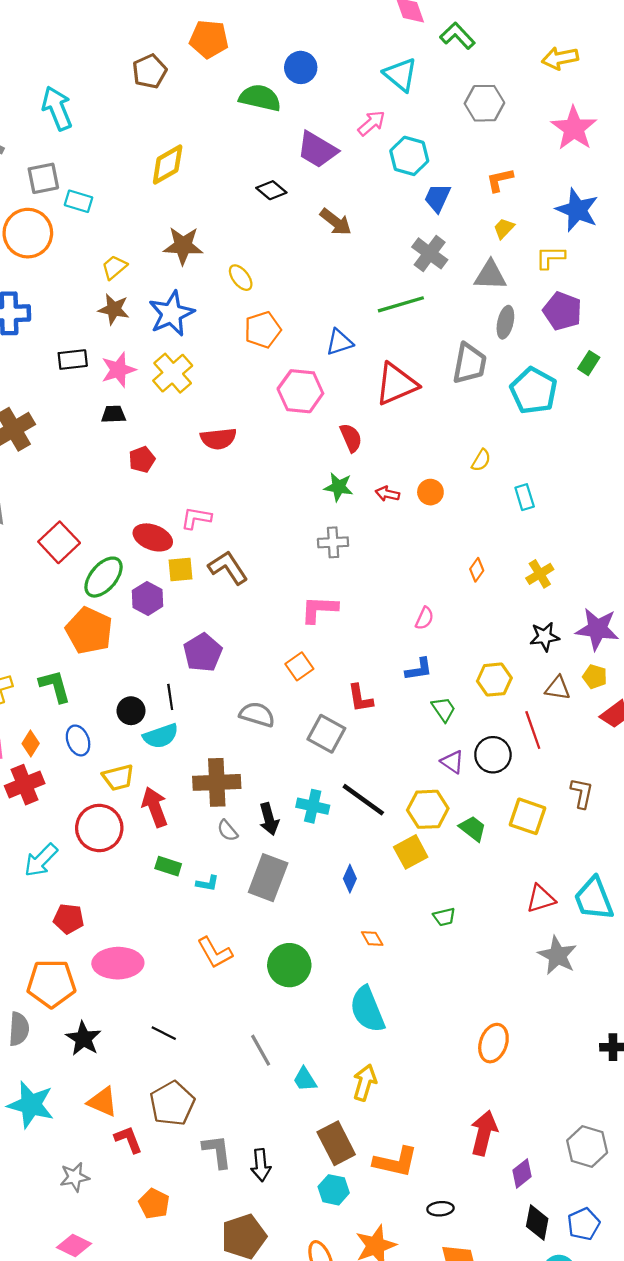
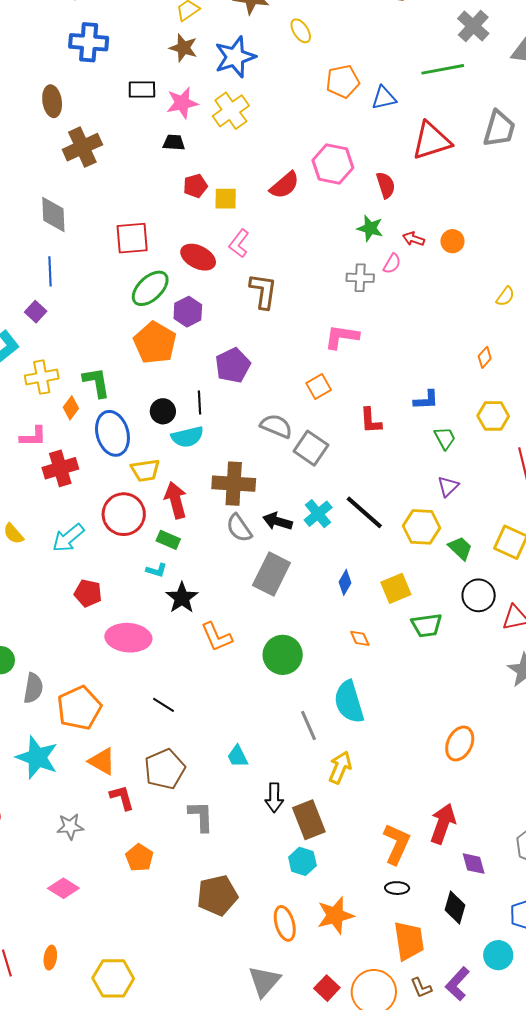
orange pentagon: (263, 330) -> (343, 81), moved
pink hexagon: (300, 391) -> (333, 164), moved
red semicircle: (218, 439) -> (285, 185), moved, turned -40
yellow semicircle: (481, 460) -> (505, 296), moved
pink L-shape: (196, 518) -> (239, 244), turned -68
red square: (59, 542) -> (132, 238), moved, turned 33
brown L-shape: (228, 568) -> (263, 291), turned 36
yellow square: (181, 569) -> (226, 199), moved
orange diamond: (477, 570) -> (485, 357), moved
pink semicircle: (424, 618) -> (392, 264), moved
orange pentagon: (89, 631) -> (155, 343), moved
gray square: (326, 734) -> (311, 448), moved
blue ellipse: (78, 740) -> (112, 433), size x1.6
orange diamond: (31, 743) -> (71, 408), moved
black circle: (493, 755) -> (479, 595), moved
purple triangle: (452, 762) -> (448, 486), turned 35
cyan cross: (313, 806) -> (318, 514), turned 32
black arrow: (269, 819) -> (278, 521), turned 116
gray semicircle: (228, 831) -> (239, 528), size x1.4
yellow square: (411, 852) -> (396, 588), moved
green rectangle: (168, 866) -> (168, 540), moved
cyan L-shape: (208, 883) -> (156, 570), moved
green trapezoid: (444, 917) -> (427, 625), size x1.5
orange pentagon: (51, 983) -> (79, 708), moved, turned -30
black star: (83, 1039) -> (182, 598), moved
gray line: (261, 1050) -> (309, 725), moved
cyan trapezoid: (305, 1079) -> (238, 756), moved
orange L-shape: (396, 1162) -> (397, 844), moved, turned -84
black arrow: (261, 1165) -> (274, 798), moved
purple diamond: (522, 1173) -> (474, 864), turned -72
black diamond: (537, 1223) -> (455, 908), moved

